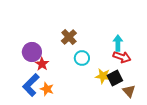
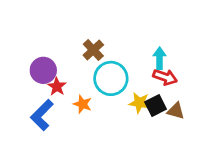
cyan circle: (82, 58) -> (111, 78), size x1.6
orange star: (47, 89) -> (82, 104), moved
brown triangle: (129, 91) -> (176, 111), moved, turned -32

